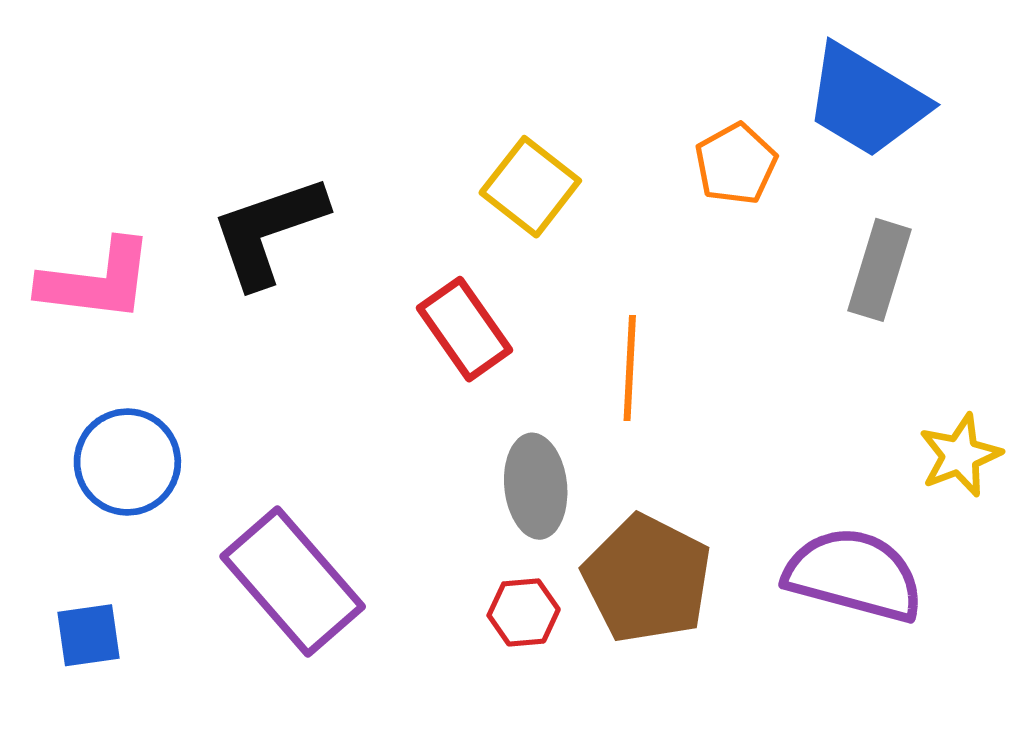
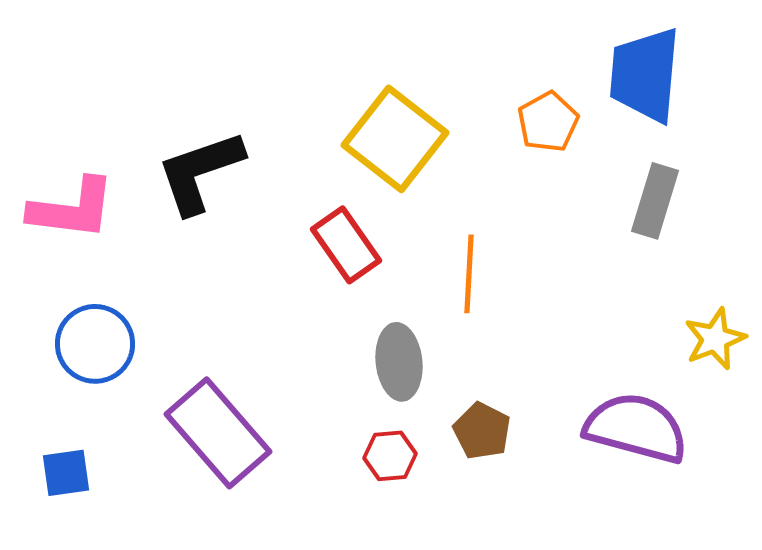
blue trapezoid: (866, 101) -> (645, 75), turned 64
yellow square: (530, 187) -> (395, 139), size x1.4
brown pentagon: (647, 579) -> (482, 431), size x0.6

